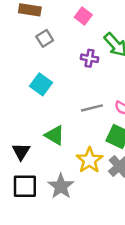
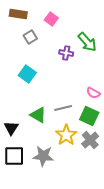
pink square: (83, 16) -> (51, 19), moved
gray line: (92, 108) -> (63, 108), moved
gray star: (61, 186) -> (43, 156), turned -30

